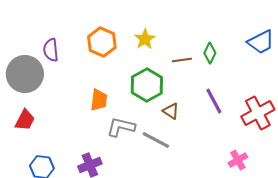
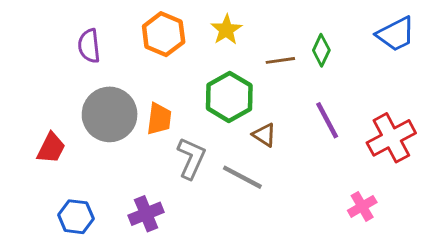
gray circle: (25, 74) -> (110, 114), moved
gray L-shape: (121, 127) -> (191, 158), turned 100

